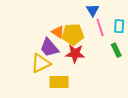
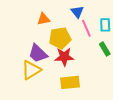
orange triangle: (58, 32) -> (44, 19), moved, turned -40
yellow rectangle: (59, 82) -> (70, 82), moved

